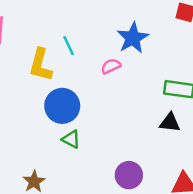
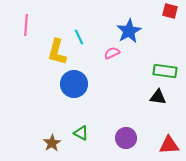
green triangle: (71, 139) -> (81, 133), moved

